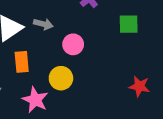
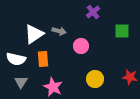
yellow circle: (61, 78) -> (95, 79), moved

